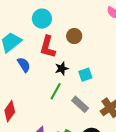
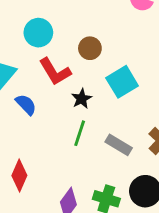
red L-shape: (48, 47) -> (55, 72), turned -35
cyan square: (85, 75) -> (122, 82), moved, size x1.5

